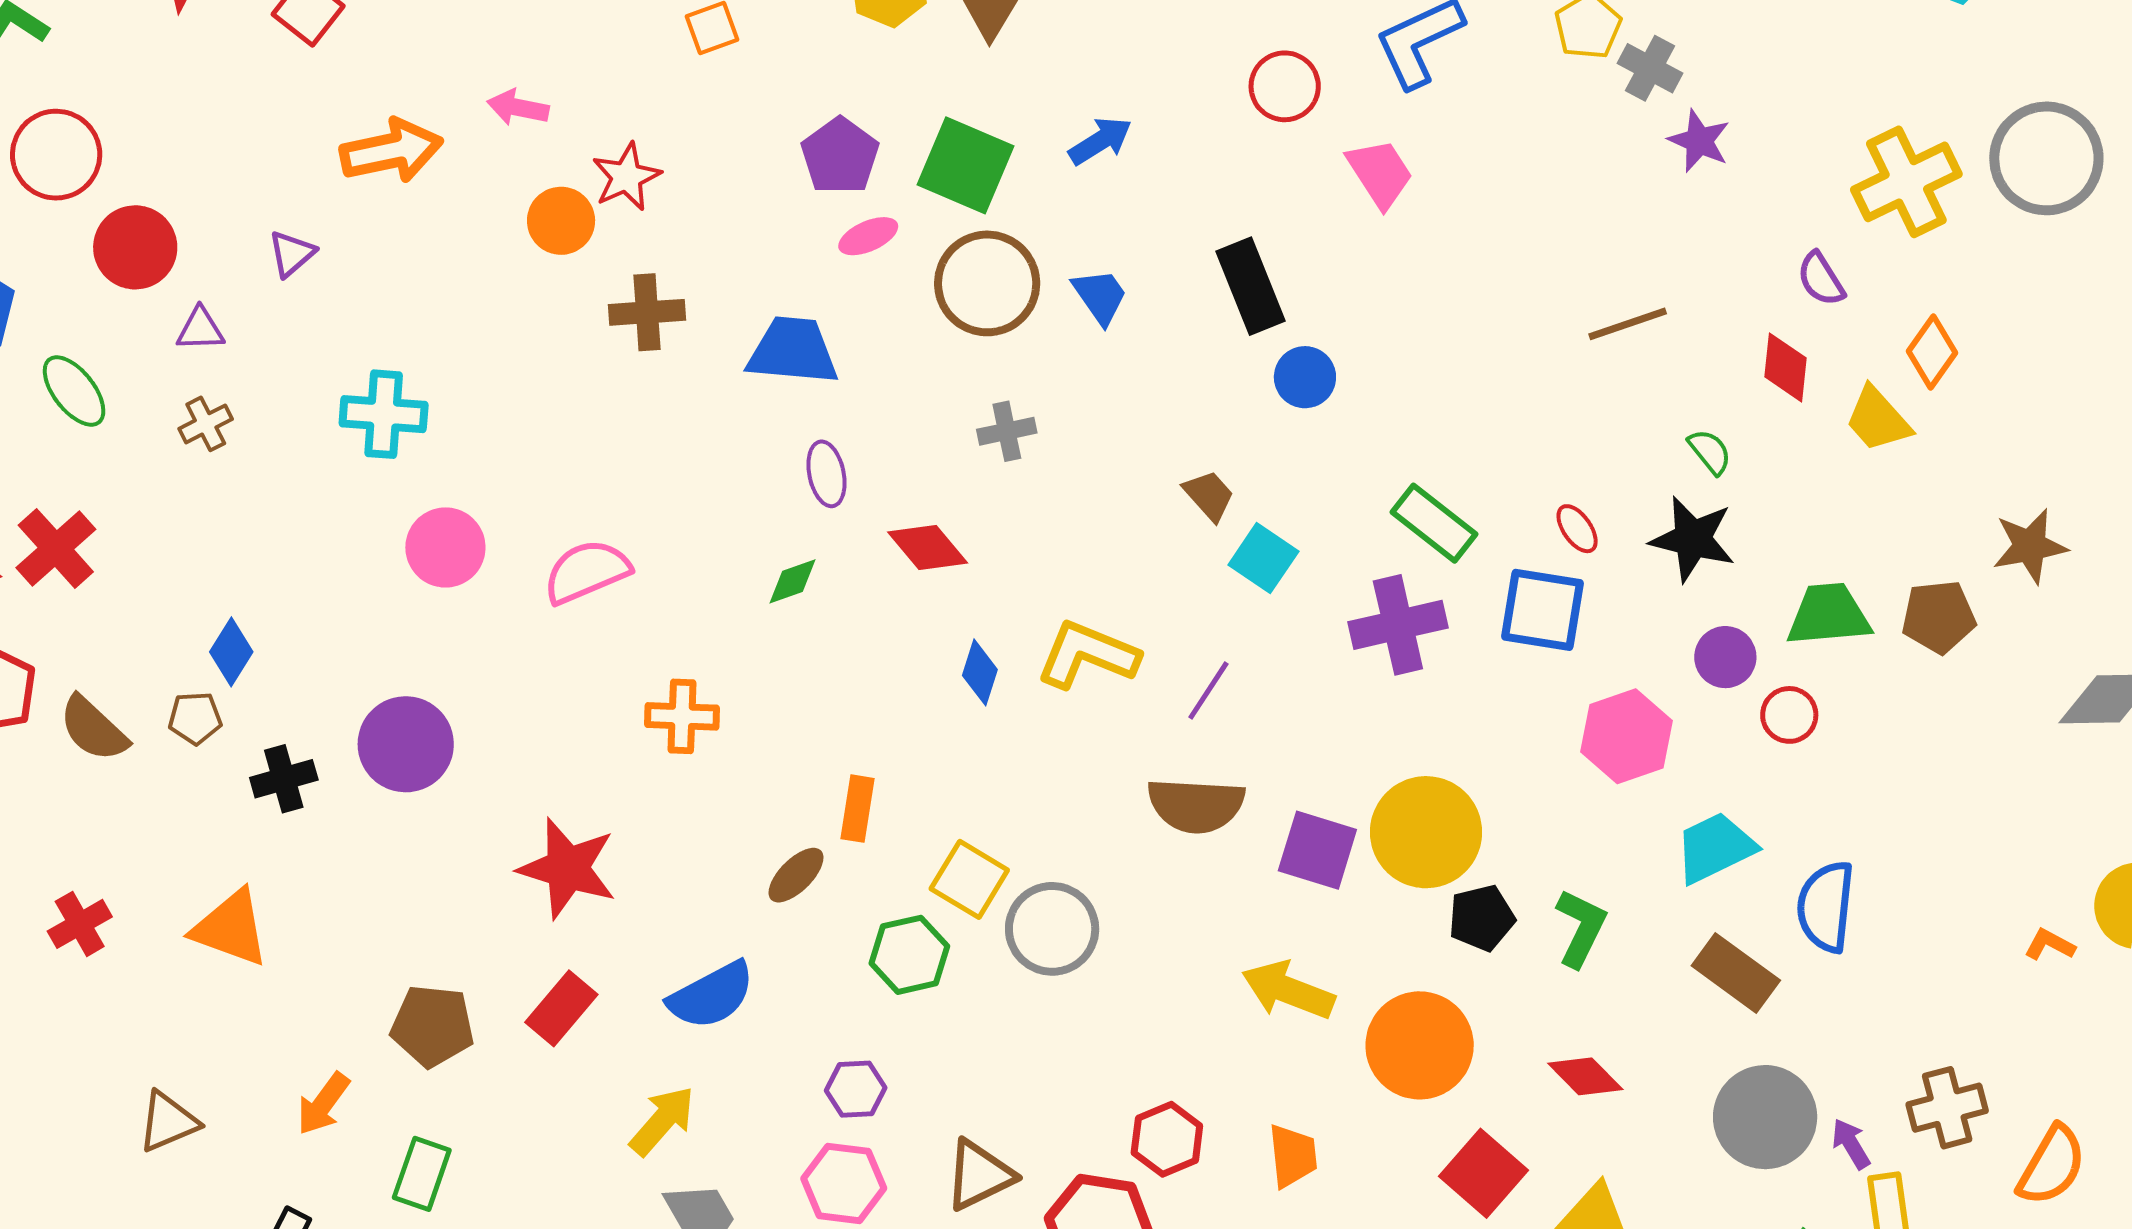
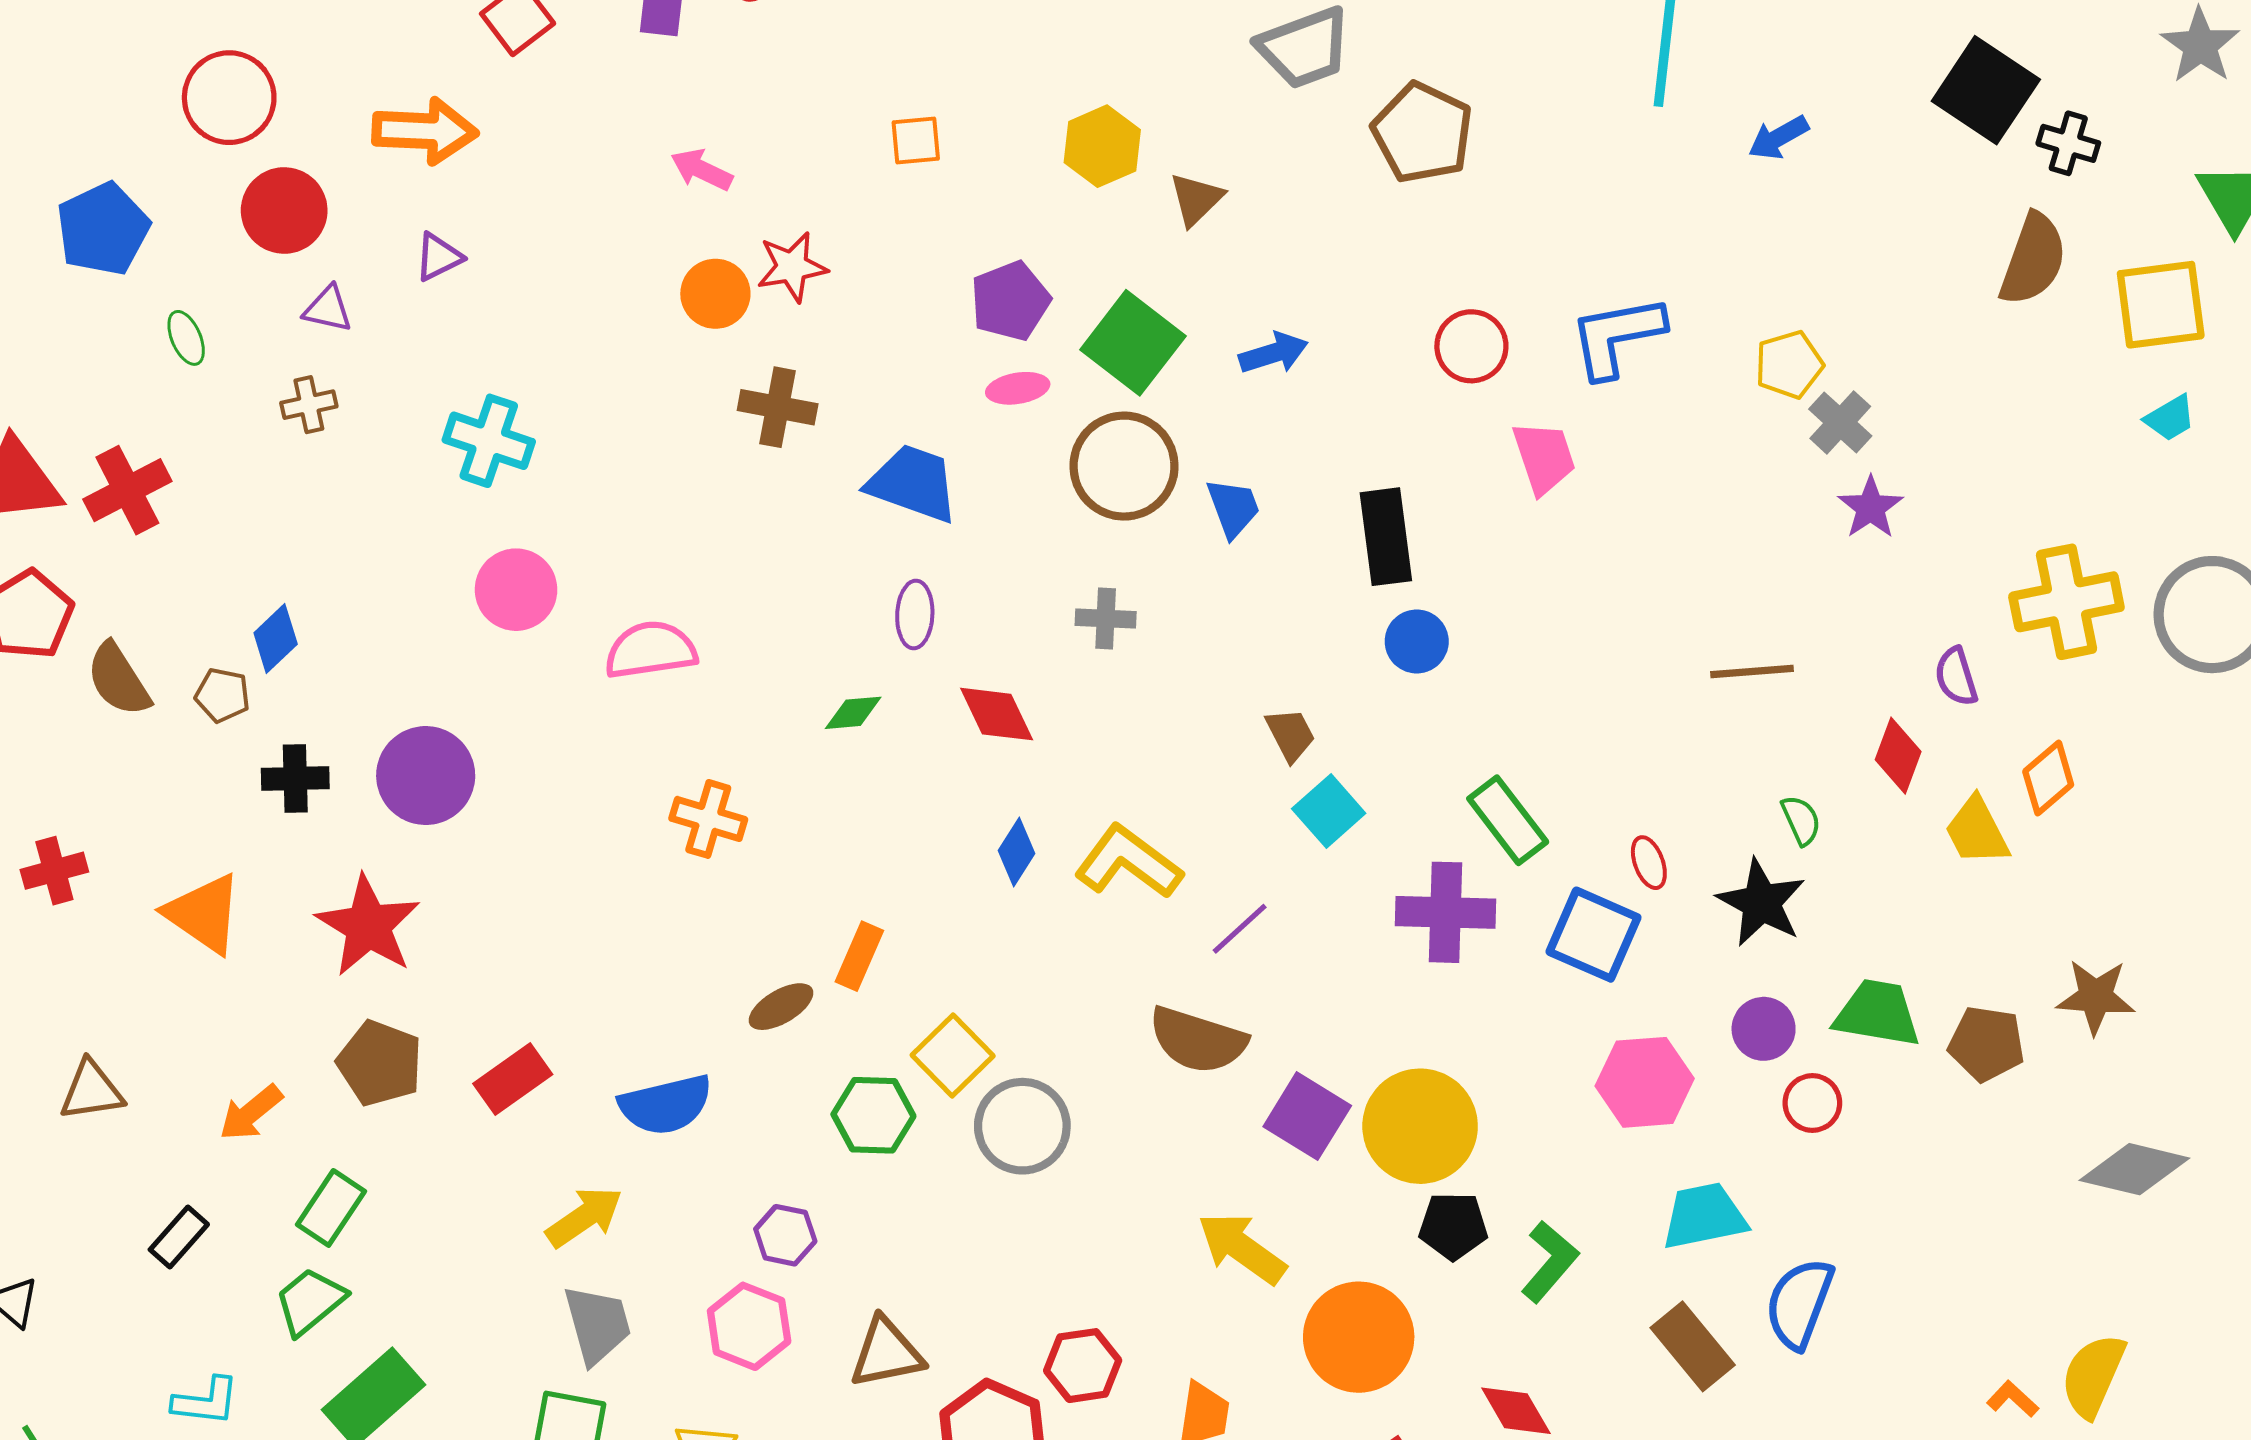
orange arrow: (391, 151) -> (425, 131), moved
green ellipse: (74, 391) -> (186, 338), size x0.7
red star: (567, 868) -> (368, 926), moved

